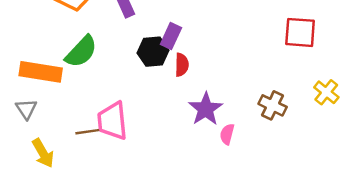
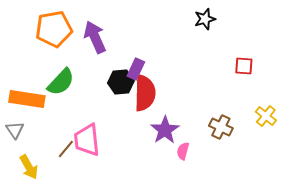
red square: (300, 32) -> (244, 66), size x0.7
red semicircle: (182, 65) -> (145, 93), size x1.8
brown line: (87, 132) -> (66, 149), turned -42

